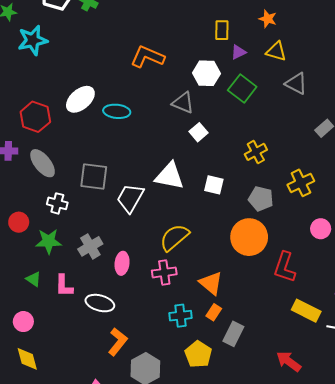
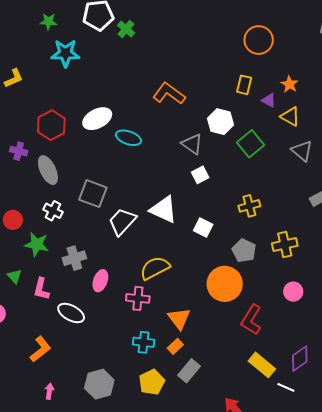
purple triangle: (238, 52) -> (269, 100), moved, turned 42
orange L-shape: (118, 342) -> (40, 349), moved

